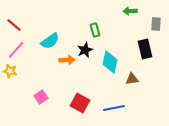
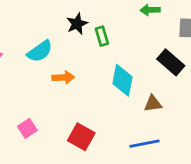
black rectangle: (145, 49) -> (171, 62), turned -36
black star: (85, 50) -> (77, 24), moved
blue line: (114, 108) -> (145, 144), moved

